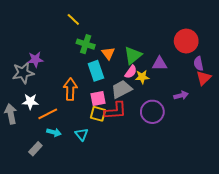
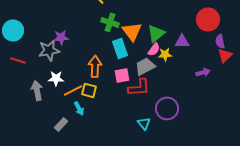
orange triangle: (108, 53) -> (132, 31), size x1.5
purple circle: (152, 112) -> (167, 108), moved
yellow square: (98, 114) -> (89, 90), moved
cyan arrow: (54, 132) -> (79, 108), turned 48
cyan triangle: (82, 134) -> (144, 123), moved

